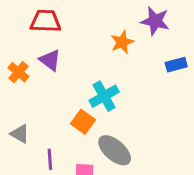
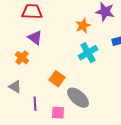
orange cross: (18, 72) -> (22, 58), moved
cyan cross: (104, 96) -> (88, 53), moved

